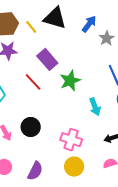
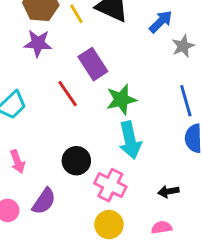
cyan arrow: (95, 107) -> (130, 140), moved, size x1.4
black circle: (31, 127) -> (76, 161), moved
purple semicircle: (35, 171) -> (44, 201), moved

